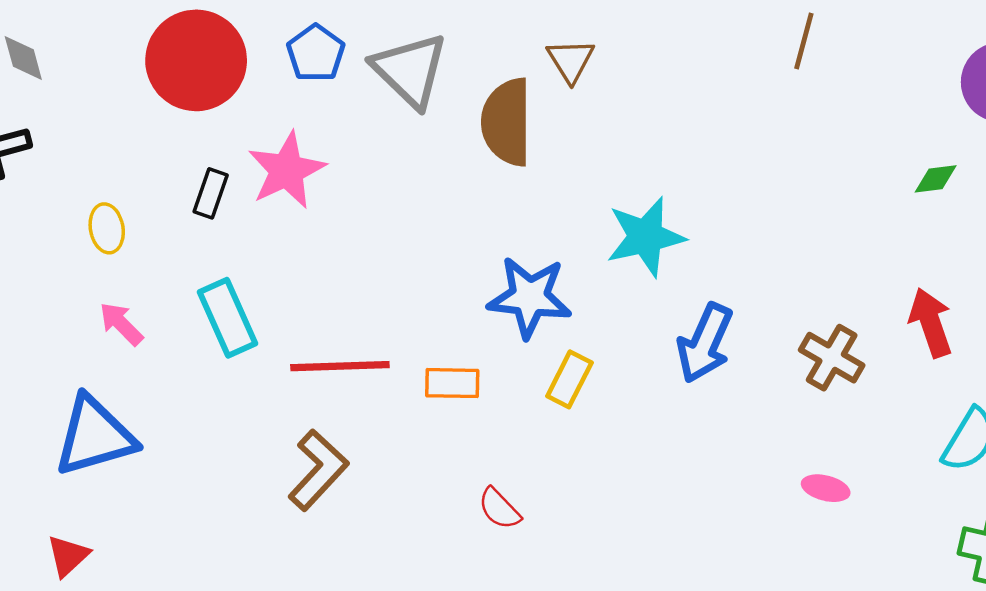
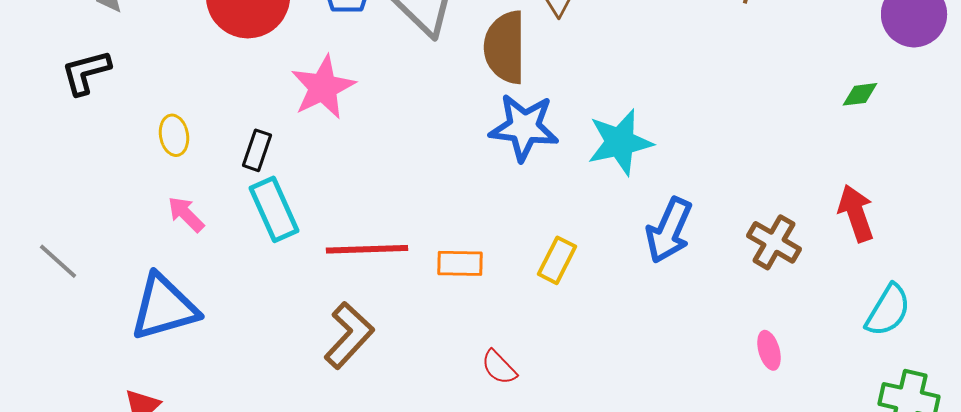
black rectangle: (211, 193) -> (257, 150), moved
blue star: (530, 297) -> (524, 127), moved
pink ellipse: (826, 488) -> (769, 350), turned 60

